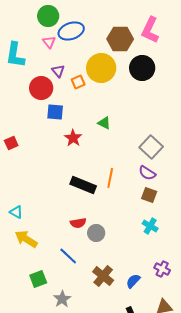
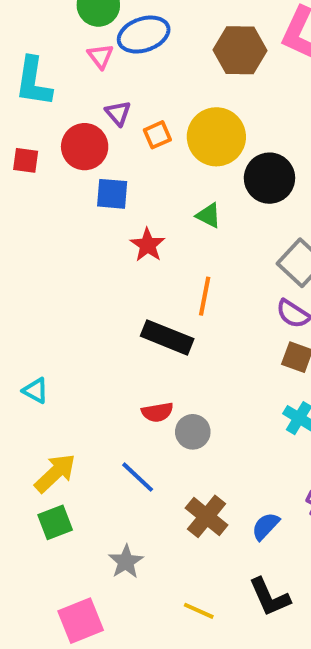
yellow circle: (101, 68) -> (216, 137), moved
black circle: (142, 68) -> (269, 178), moved
red square: (11, 143) -> (26, 160), moved, turned 32
orange line: (110, 178) -> (205, 296), moved
yellow arrow: (26, 239) -> (55, 473), moved, turned 105
green square: (38, 279) -> (55, 522), moved

